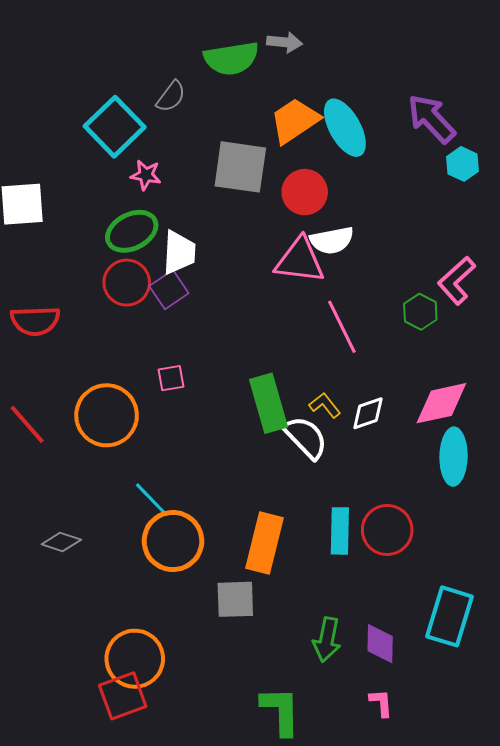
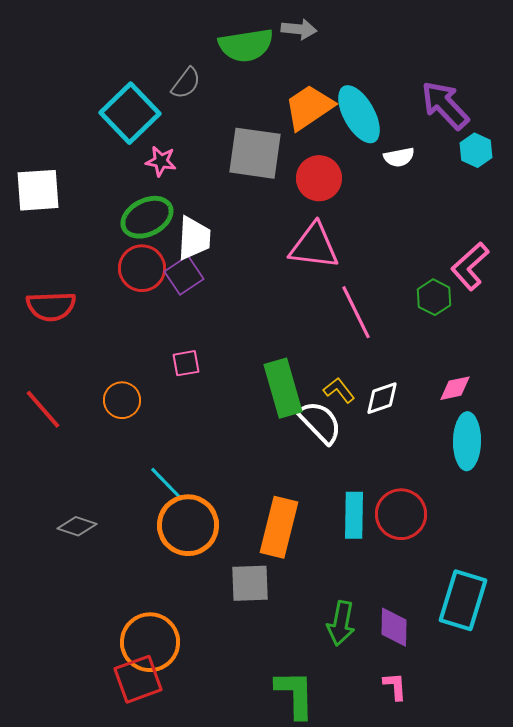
white semicircle: (332, 240) -> (399, 157), moved, size x0.7
pink diamond: (441, 403) -> (455, 388), size x0.6
orange circle: (107, 415) -> (122, 400), size x0.6

